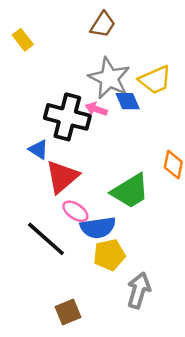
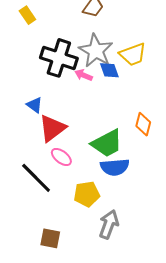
black cross: (67, 117) -> (59, 58), moved
blue semicircle: (98, 228) -> (115, 167), moved
brown square: (68, 312) -> (50, 238), turned 30

